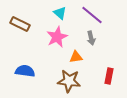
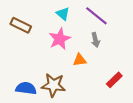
blue semicircle: (25, 71) -> (26, 88), moved
red rectangle: (109, 76) -> (114, 80), turned 35
brown star: (69, 81) -> (53, 85), moved

